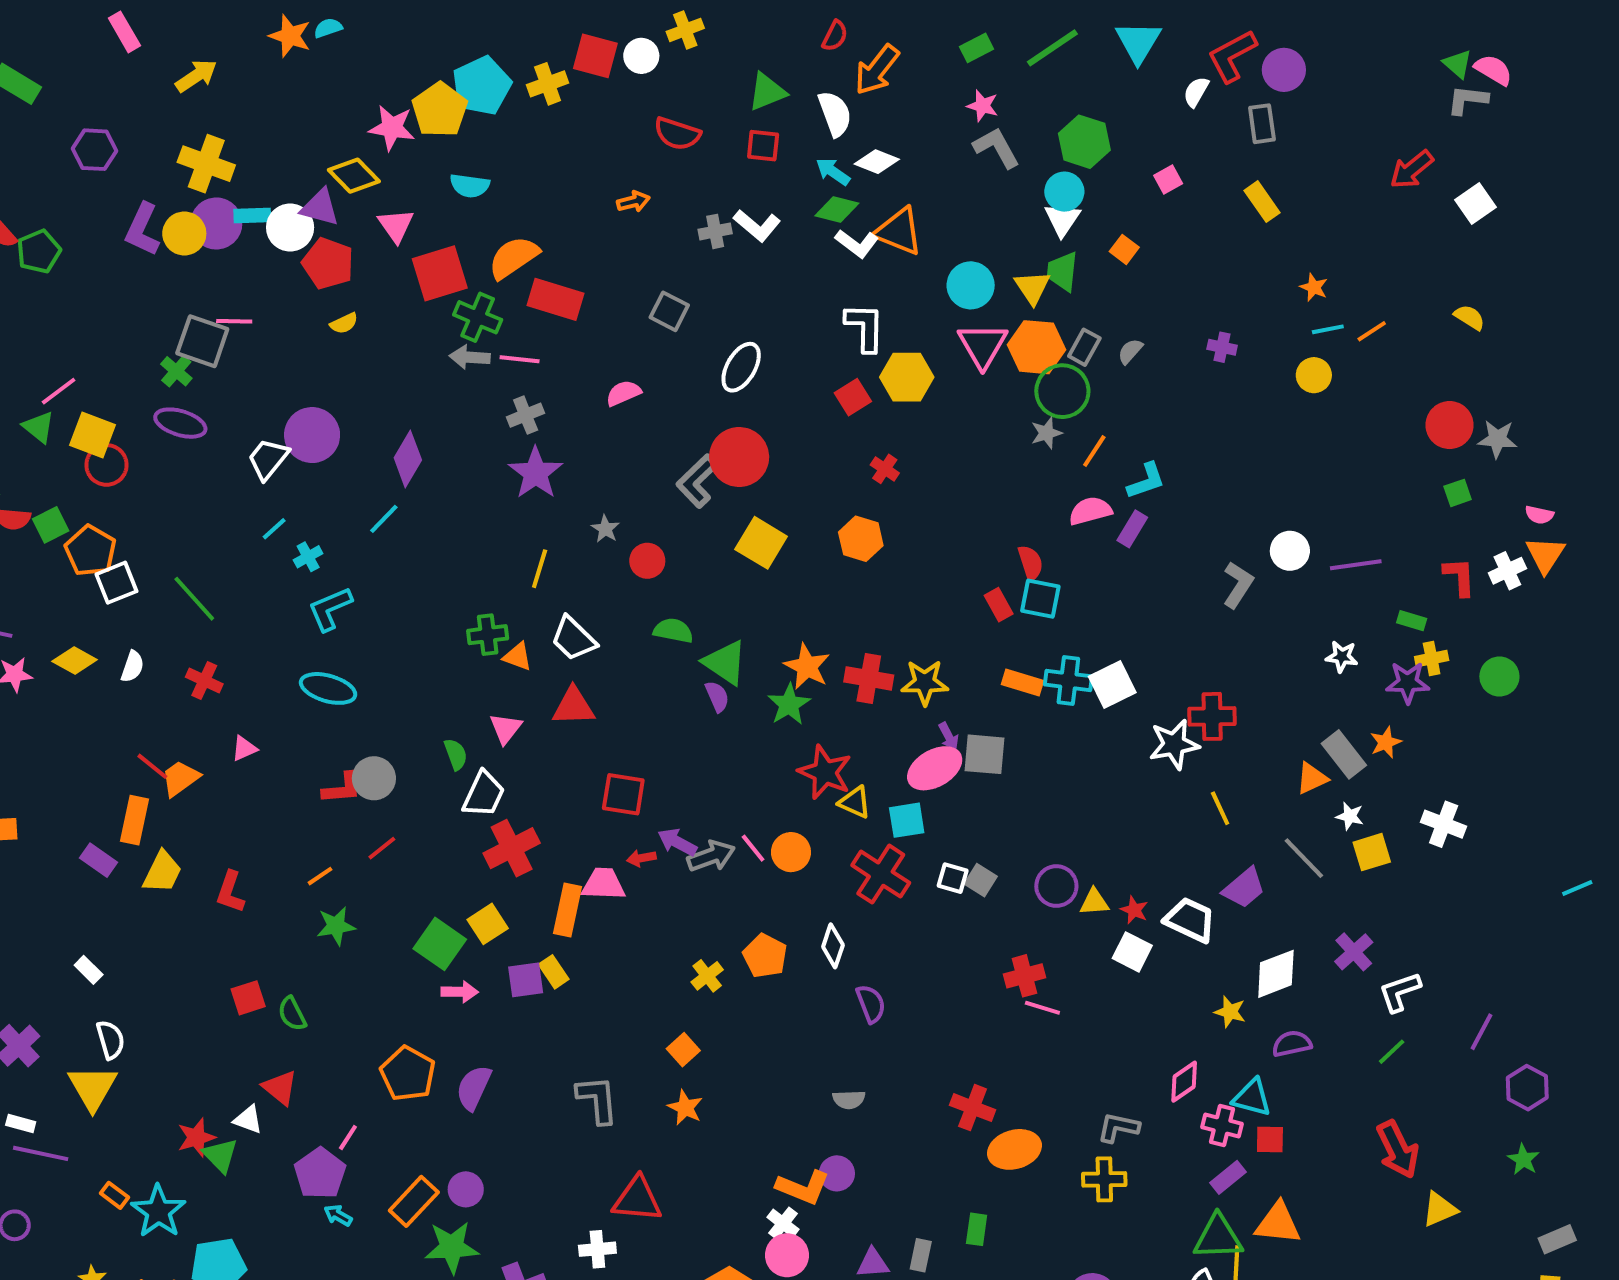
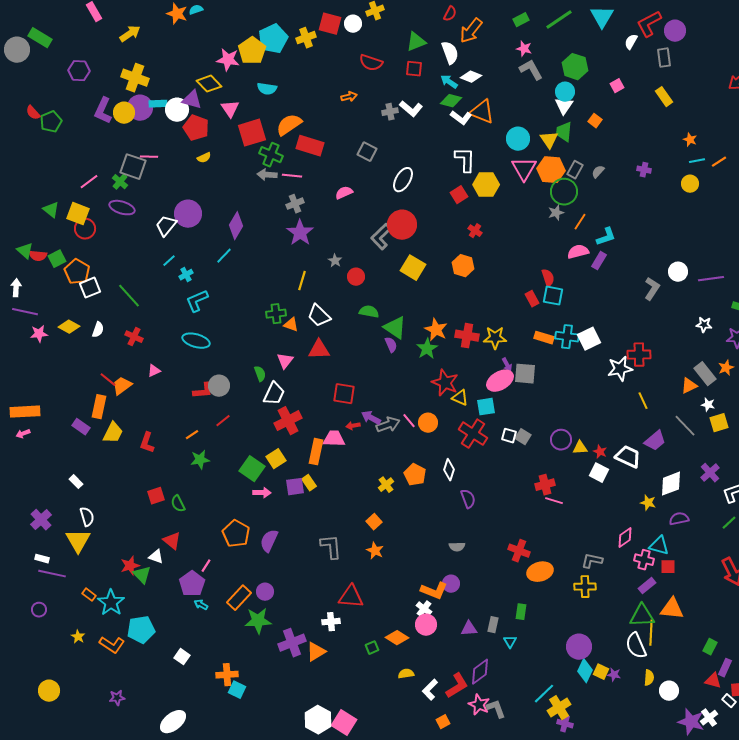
pink line: (59, 391) -> (89, 182), moved

